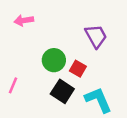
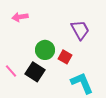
pink line: (13, 85) -> (11, 71), turned -64
black square: (62, 91) -> (35, 72), moved

